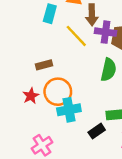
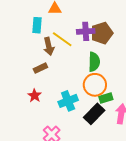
brown arrow: (92, 15) -> (49, 46), moved
orange circle: (58, 92) -> (95, 85), moved
black rectangle: (97, 131) -> (94, 114), size x1.5

